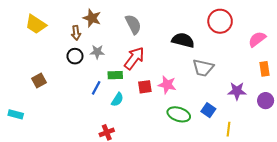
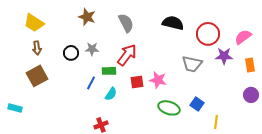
red circle: (220, 21) -> (208, 34), moved
brown arrow: (76, 33) -> (37, 48), moved
black semicircle: (183, 40) -> (173, 23), moved
brown square: (39, 80) -> (37, 76), size x1.5
purple star: (237, 91) -> (224, 56), moved

